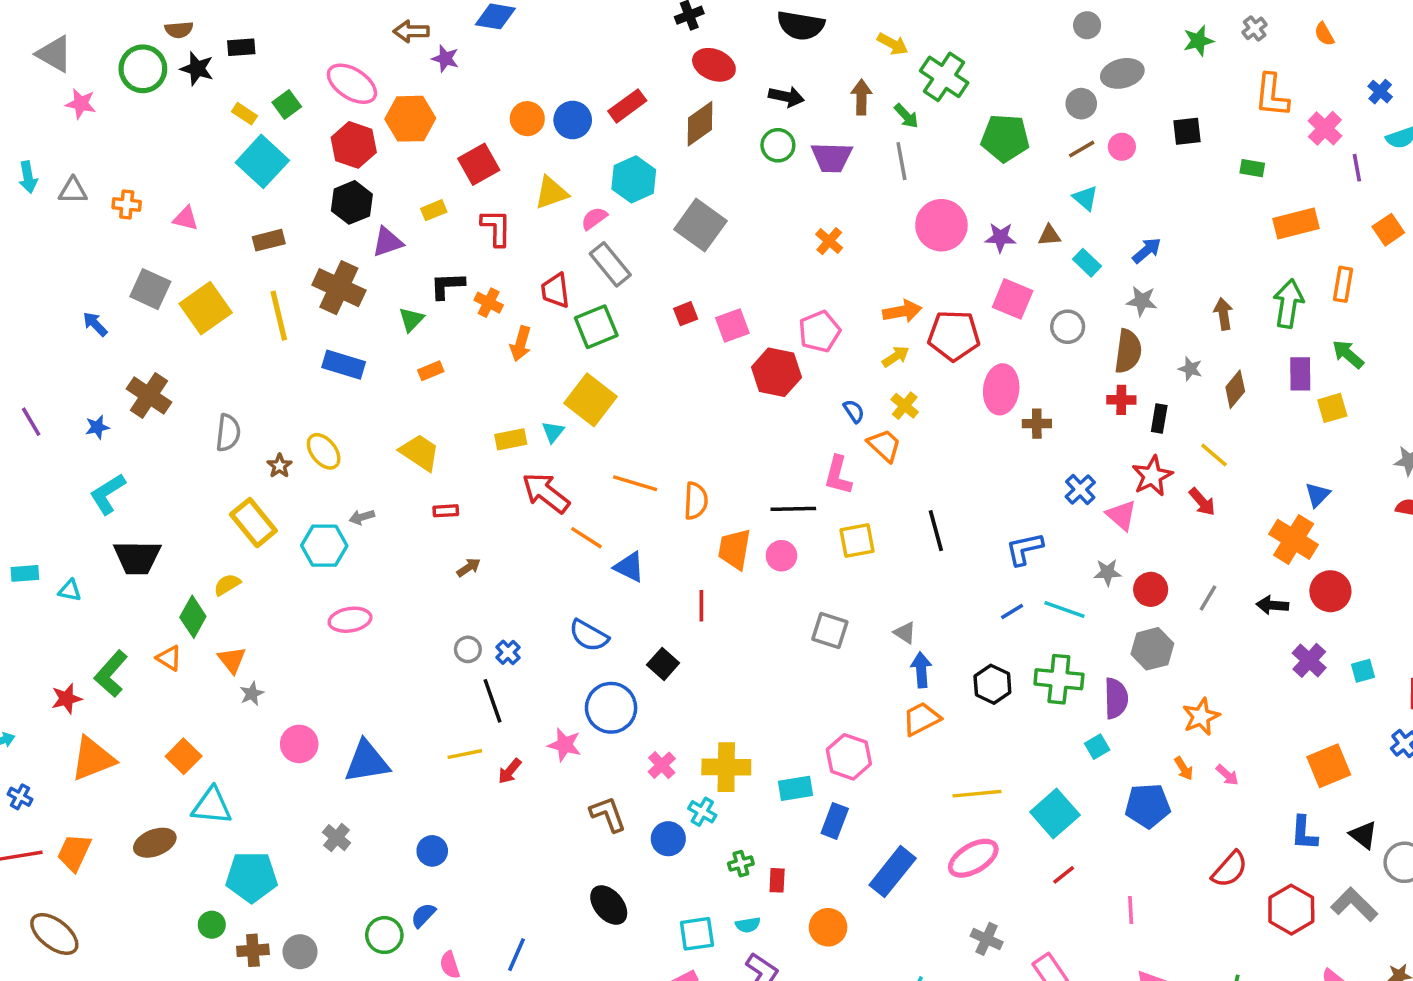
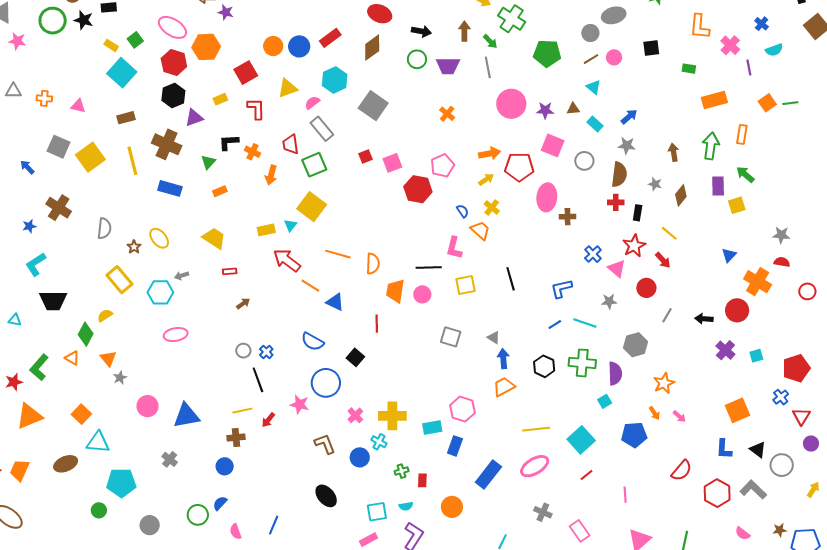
orange cross: (1294, 539) -> (758, 282), moved
red circle: (1151, 589) -> (646, 288), moved
brown cross: (253, 950) -> (236, 437), moved

